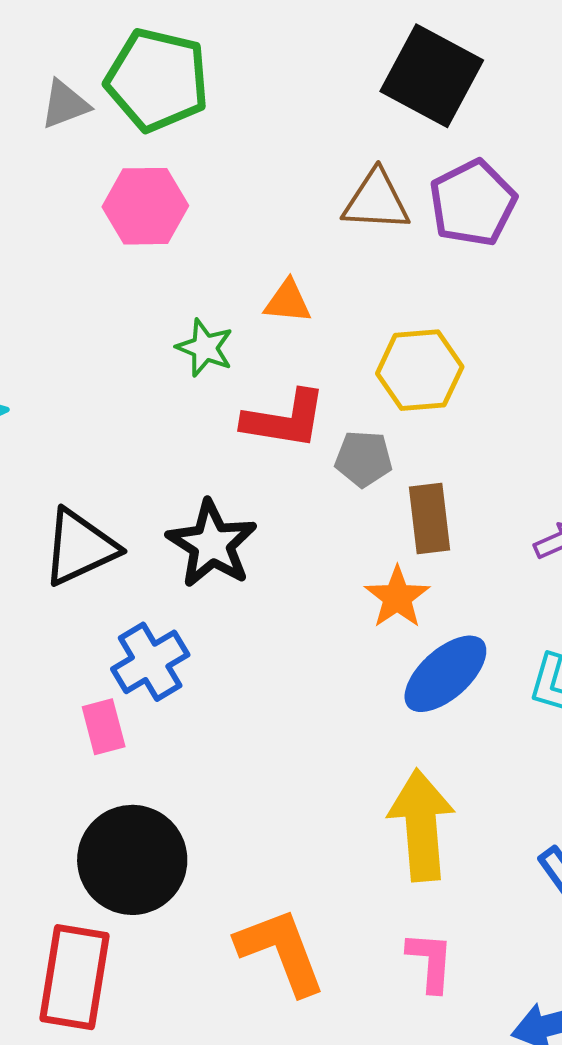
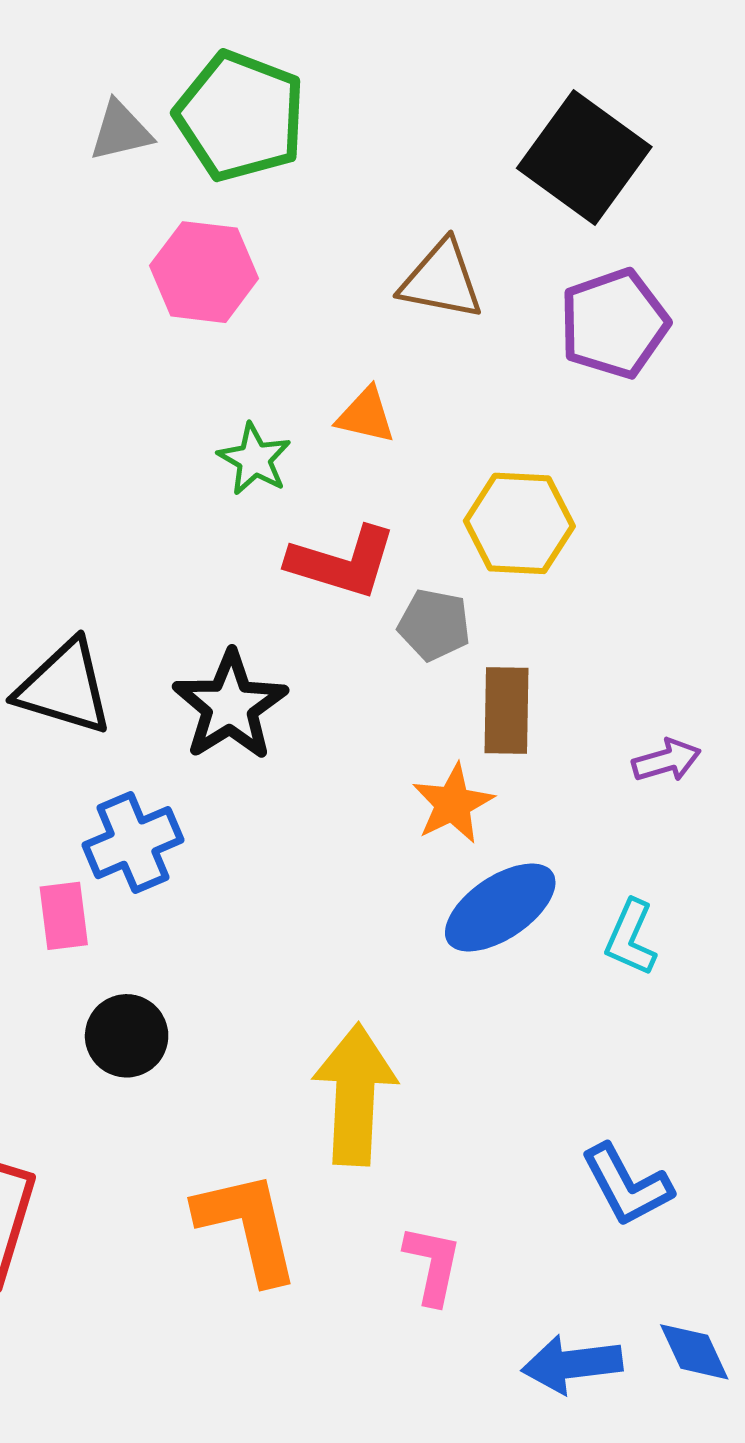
brown triangle: (376, 201) -> (441, 280), moved
black triangle: (80, 547) -> (64, 687), turned 34
yellow arrow: (421, 825) -> (355, 1095), moved
black circle: (132, 860) -> (127, 1036), moved, size x0.6

